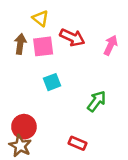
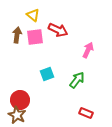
pink arrow: (111, 45) -> (88, 50), moved
cyan square: (52, 82) -> (47, 74), moved
red rectangle: (77, 143) -> (86, 113), moved

